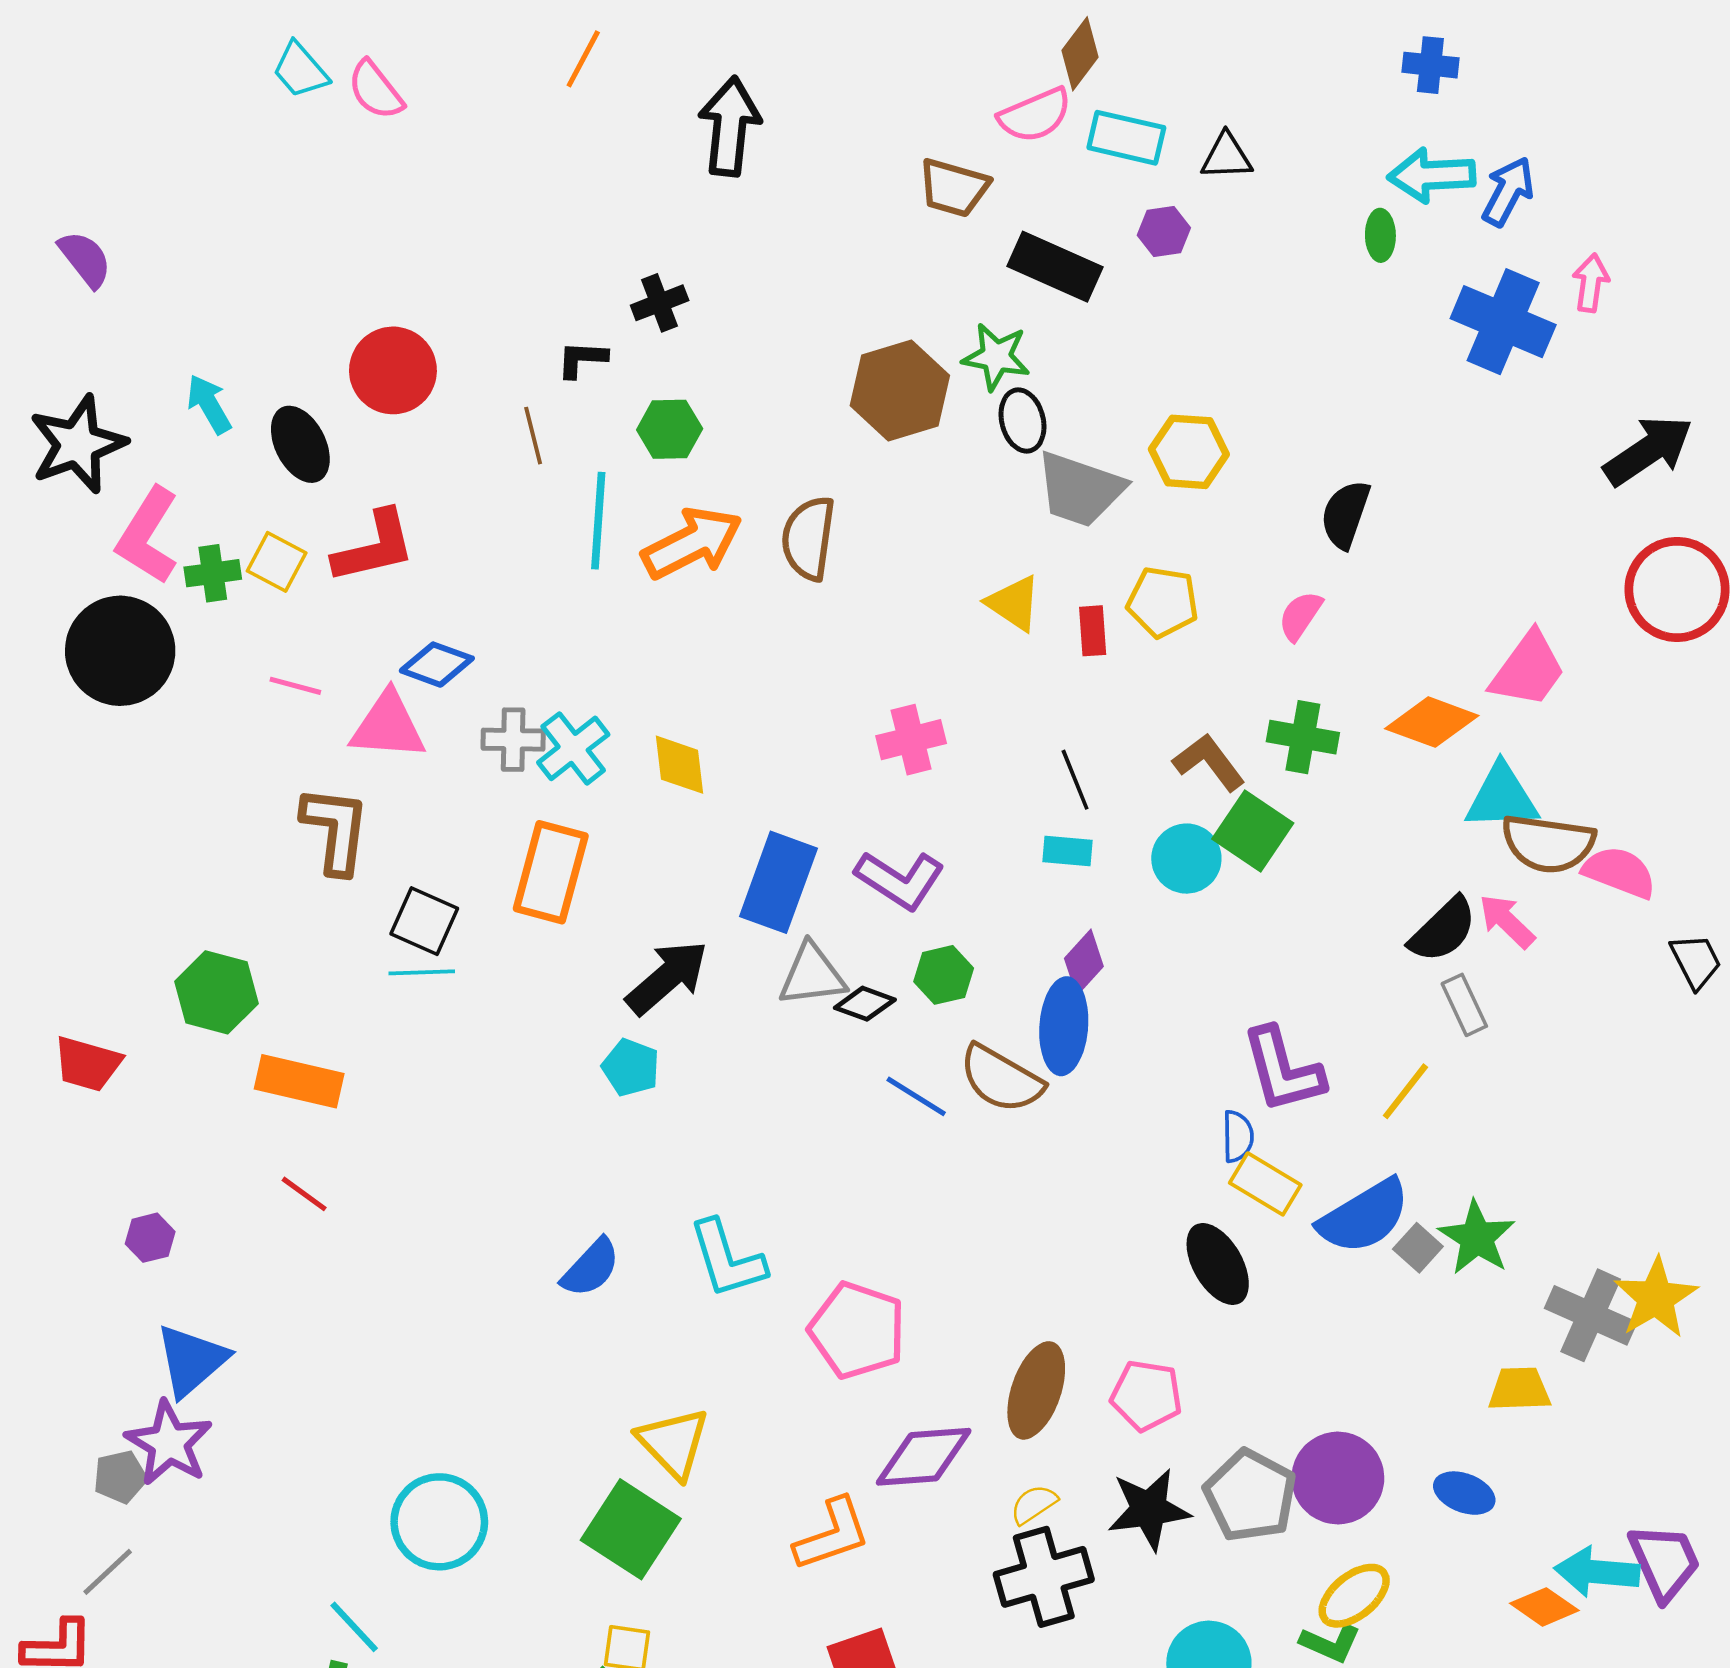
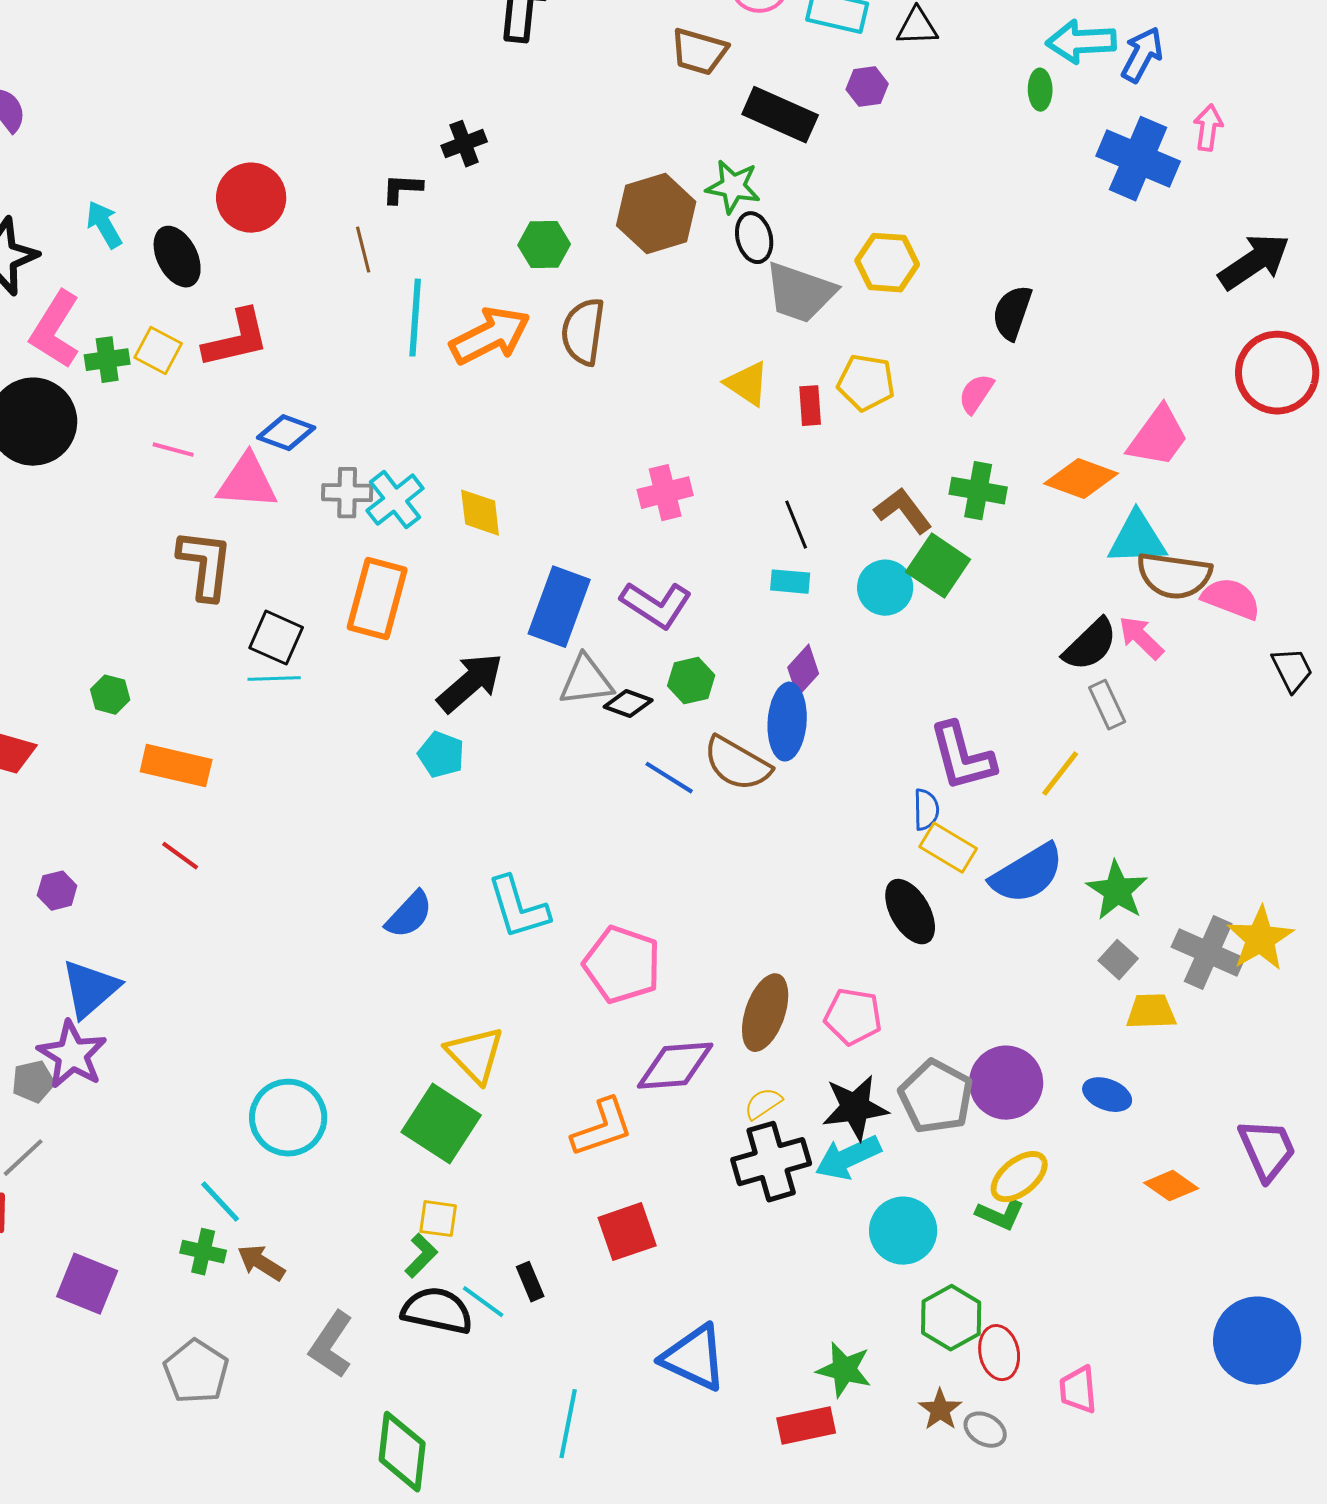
green hexagon: (670, 429) -> (544, 245), moved
green hexagon: (217, 992) -> (110, 695), size x0.6
gray square: (1418, 1248) -> (1118, 960), moved
cyan arrow: (1597, 1572) -> (848, 1158), moved, turned -30

